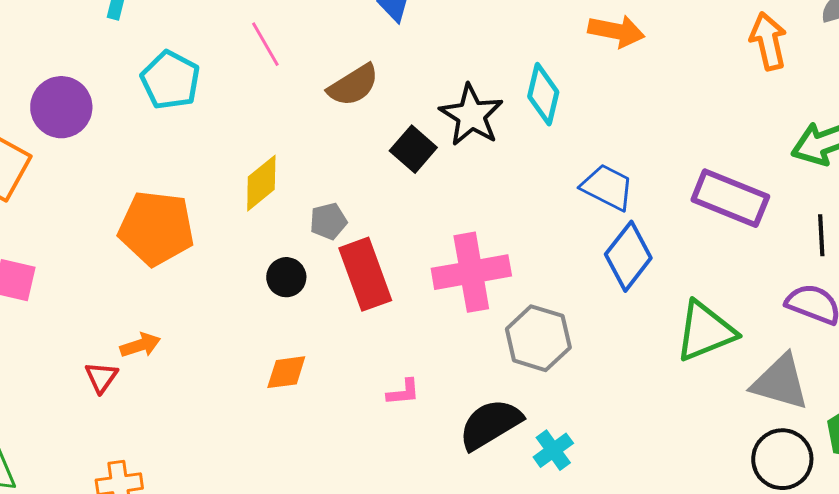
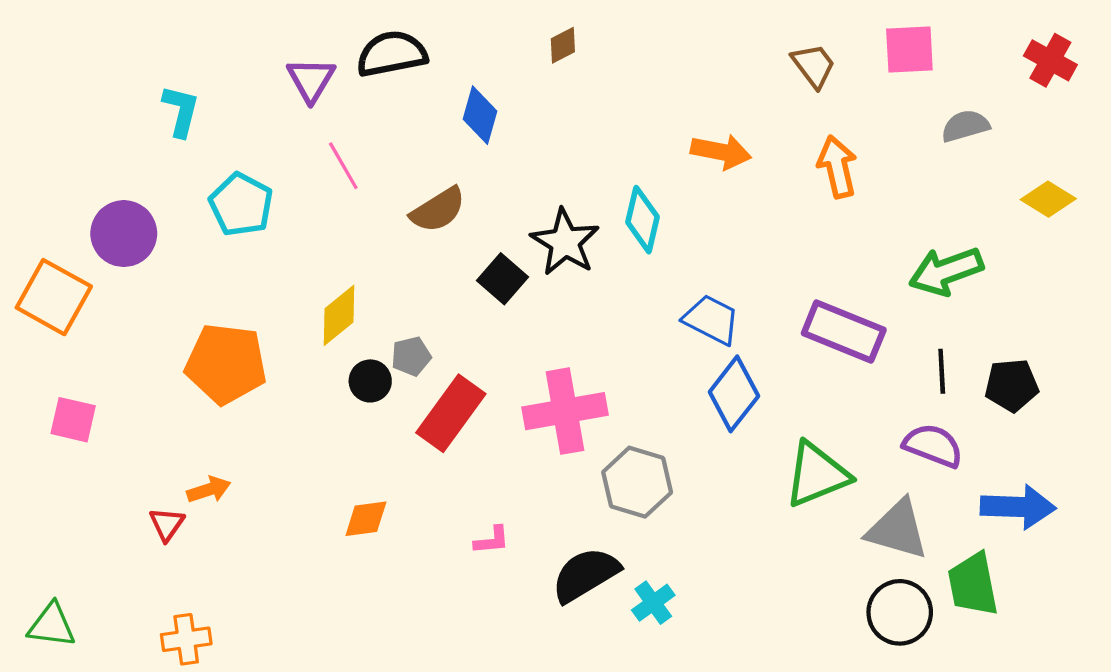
orange arrow: (768, 41) -> (837, 167), moved
red rectangle: (365, 274) -> (451, 413), turned 56
black circle: (286, 277) -> (370, 381), moved

